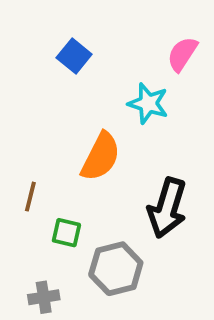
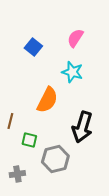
pink semicircle: (182, 54) -> (75, 38), moved

